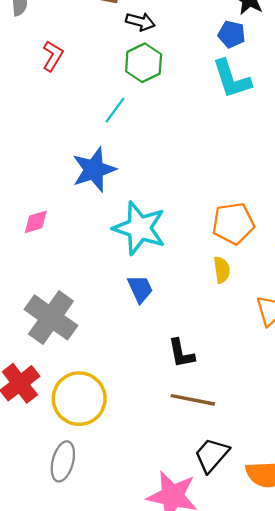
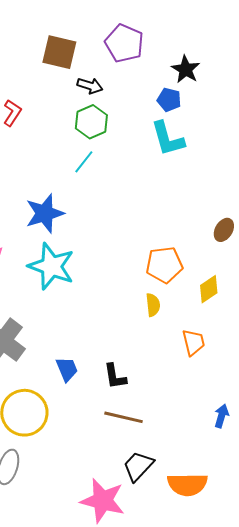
cyan line: (115, 110) -> (84, 162), moved
cyan star: (139, 228) -> (51, 266), moved
blue trapezoid: (140, 289) -> (67, 369), moved

